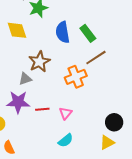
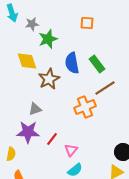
brown star: (39, 62) -> (49, 79), moved
red line: (42, 109) -> (52, 139), turned -48
pink triangle: (66, 113) -> (71, 150), moved

